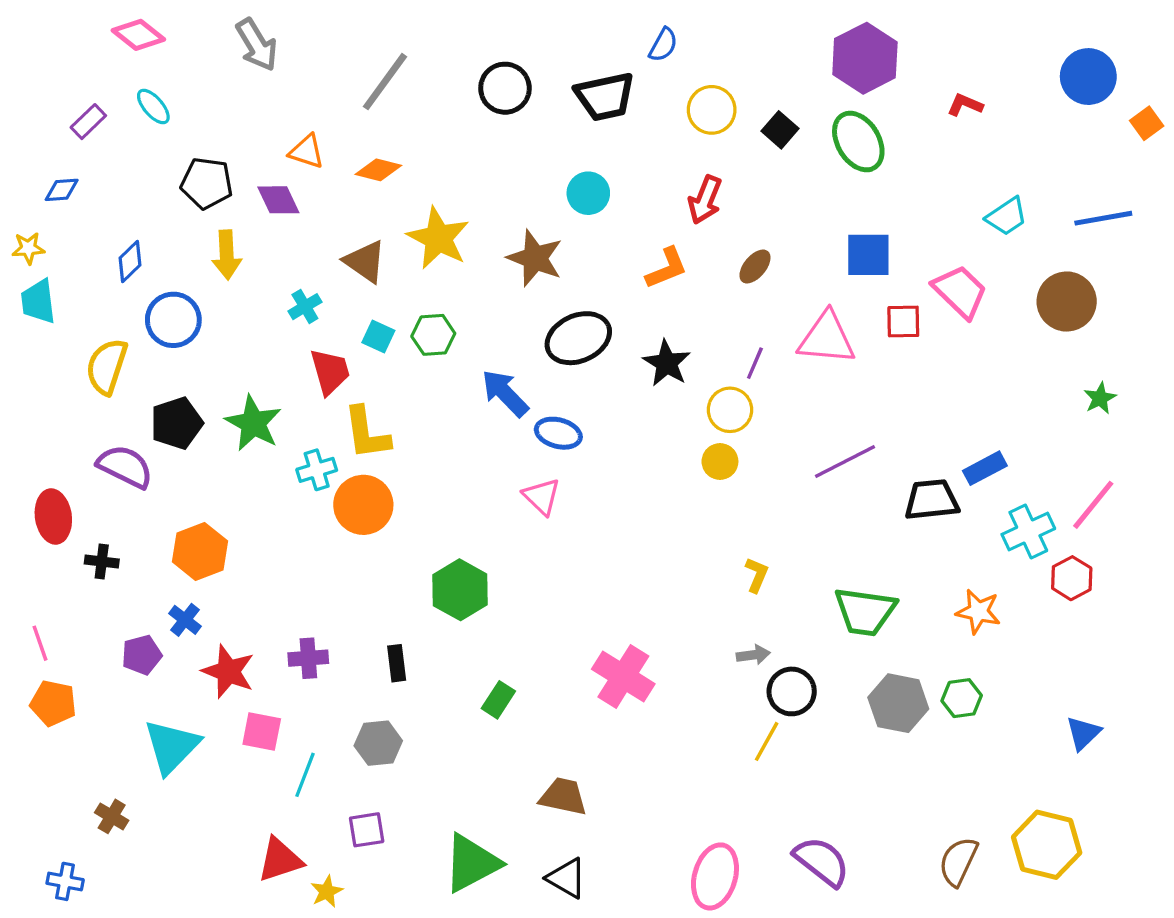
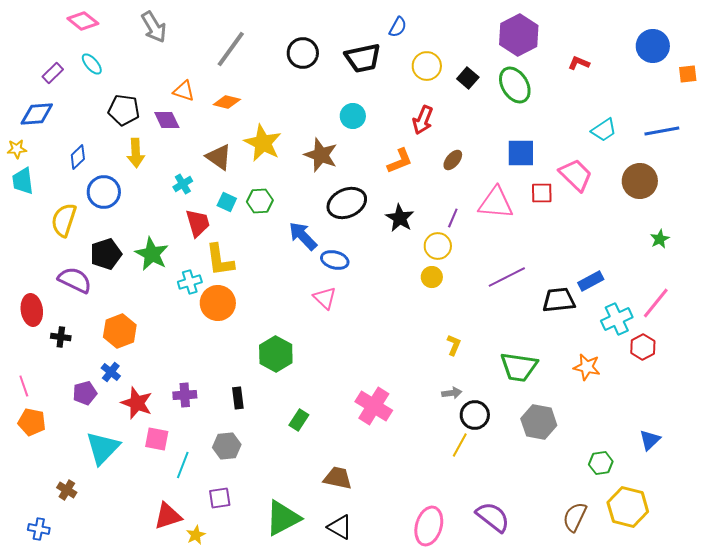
orange square: (1147, 123) -> (688, 74), turned 30
blue diamond: (62, 190) -> (37, 114), size x1.6
green hexagon: (962, 698) -> (601, 463), moved

